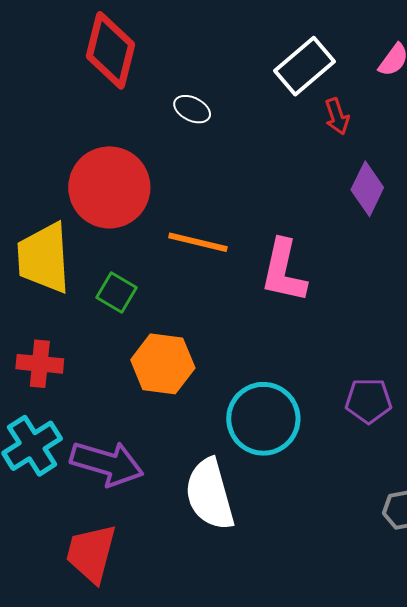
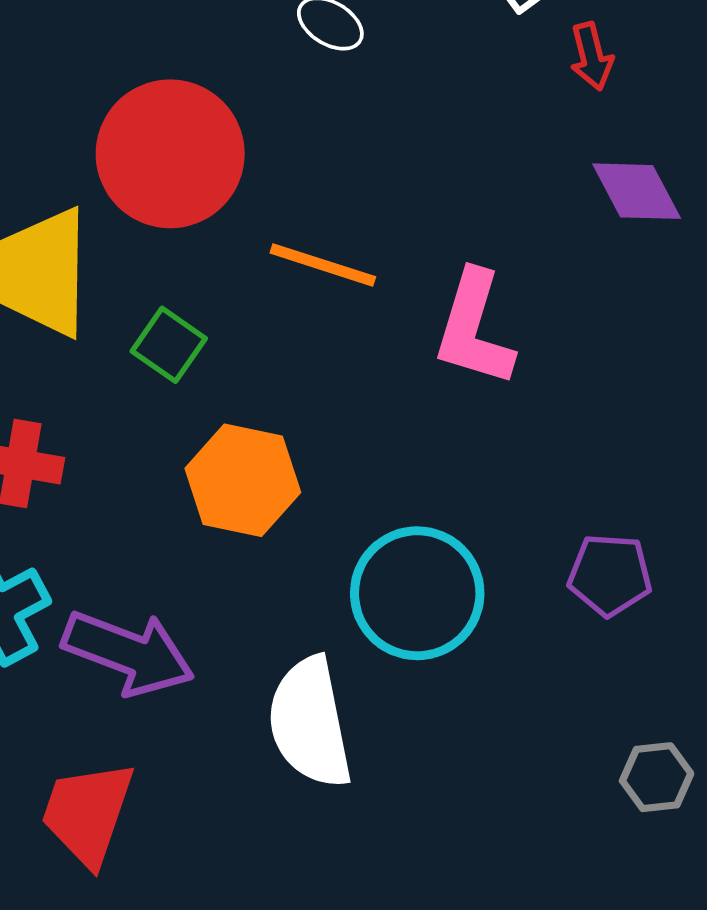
purple diamond: (367, 189) -> (637, 191), turned -58

